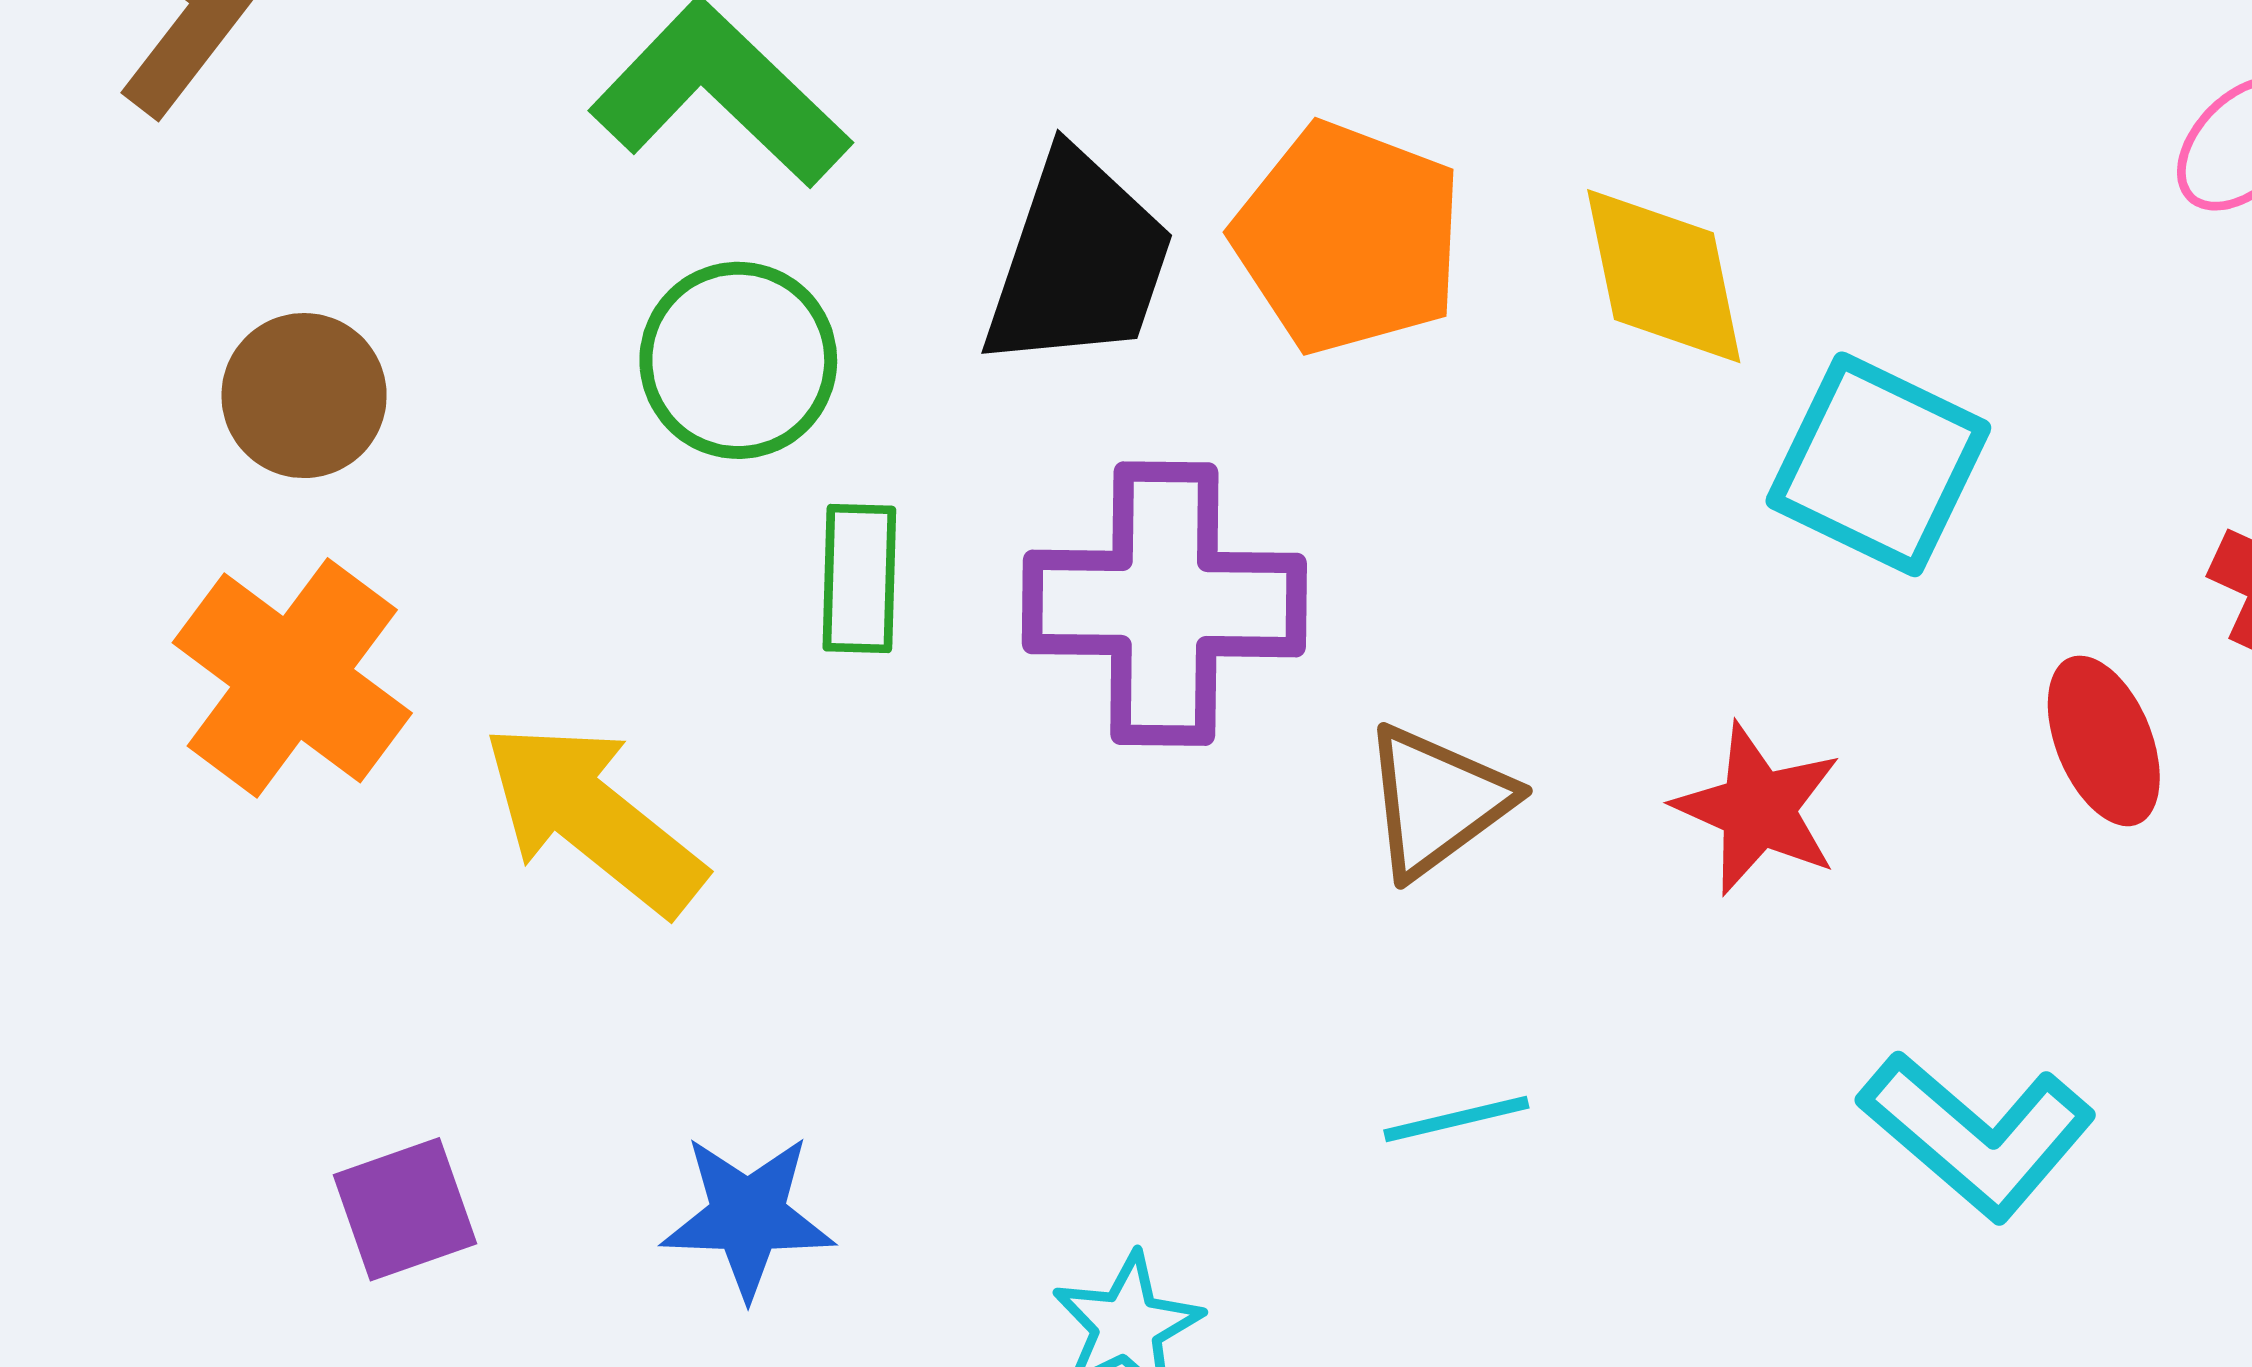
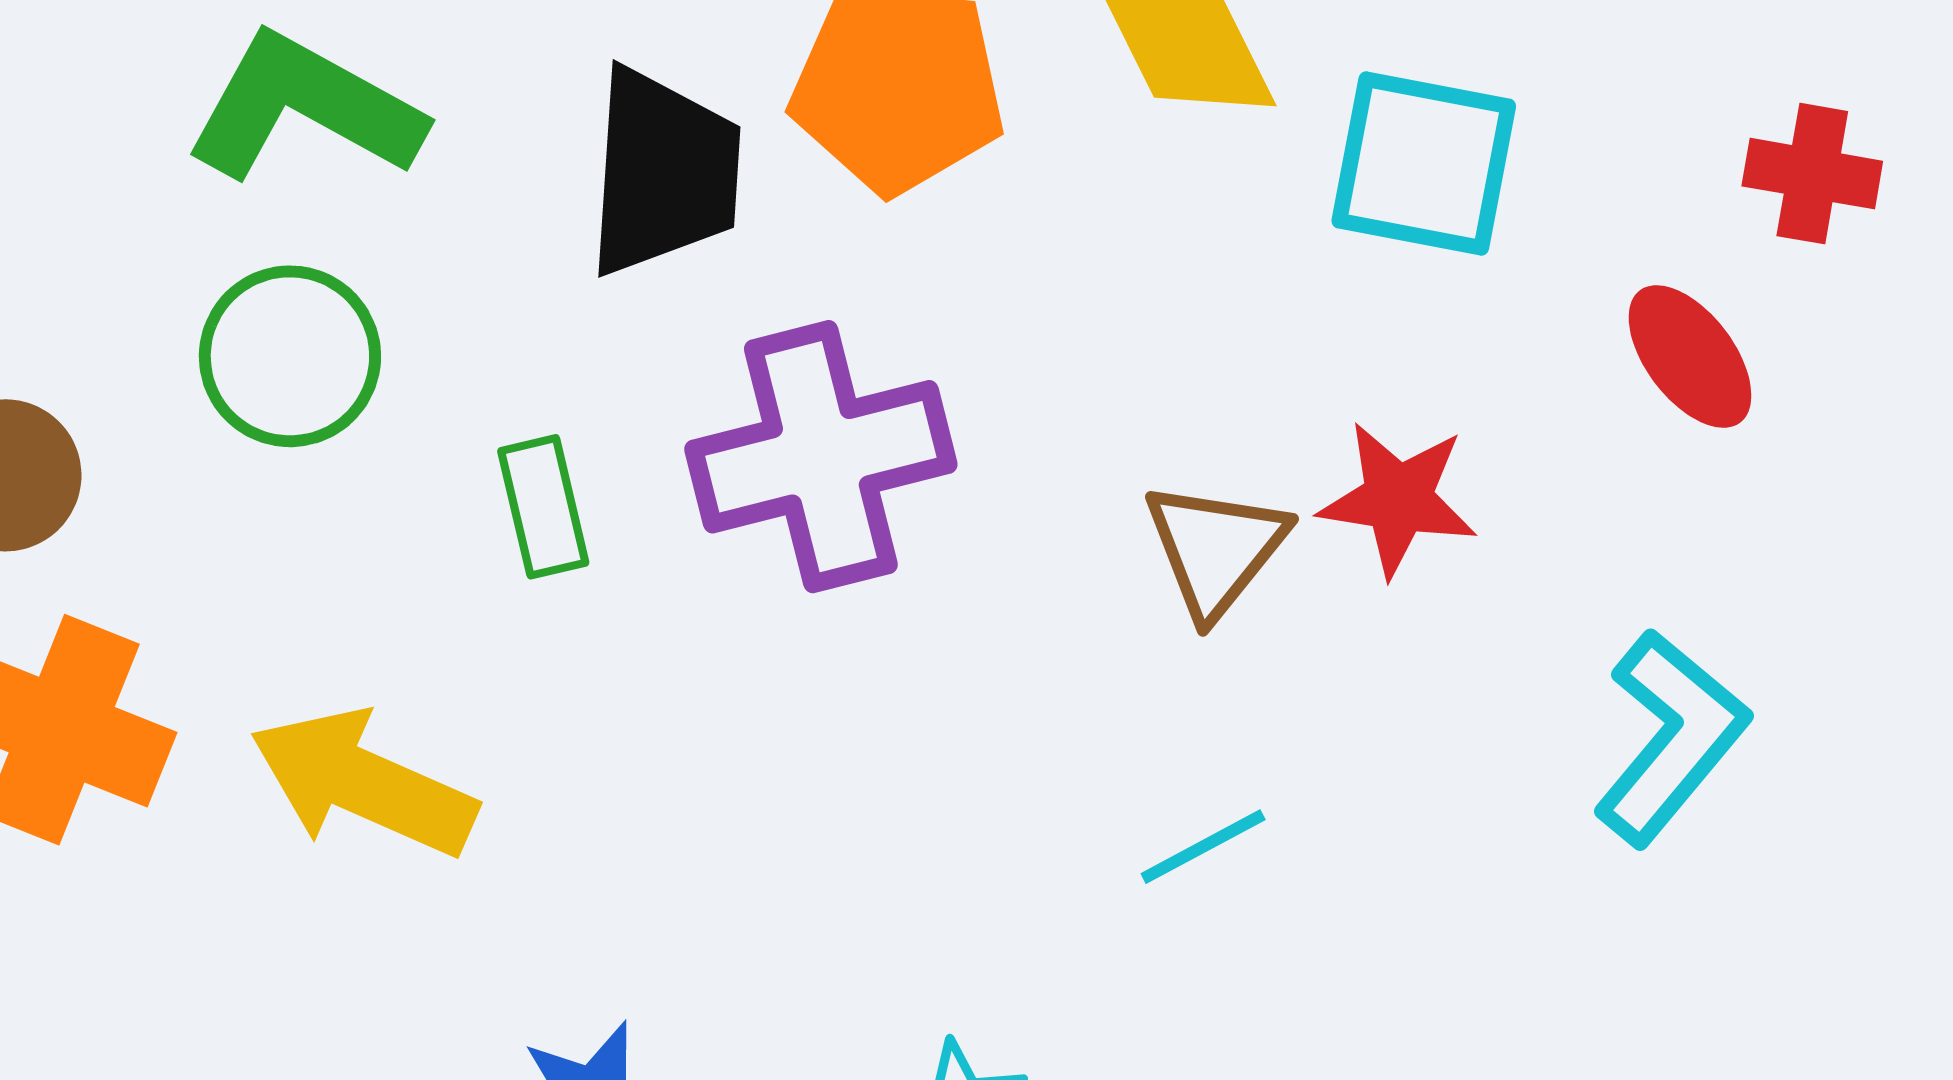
green circle: (738, 360) -> (290, 356), moved
brown triangle: (1437, 801) -> (1216, 549), moved
cyan L-shape: (1977, 1135) -> (1671, 737), turned -76

